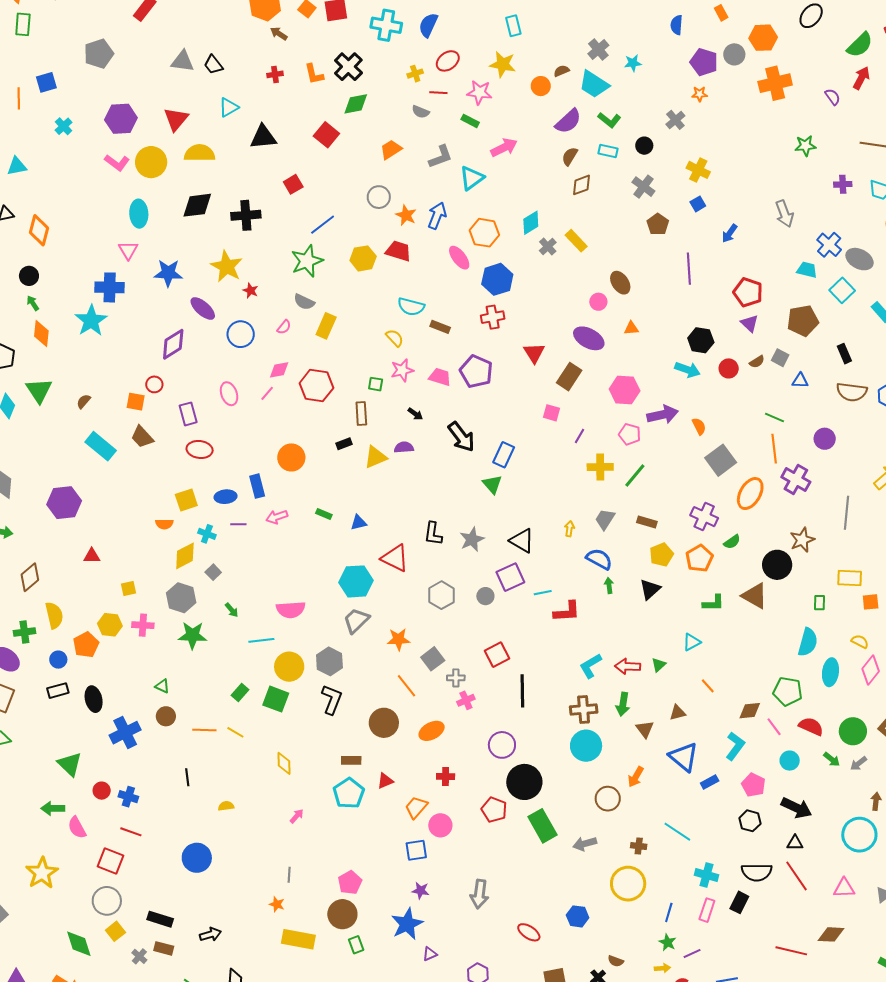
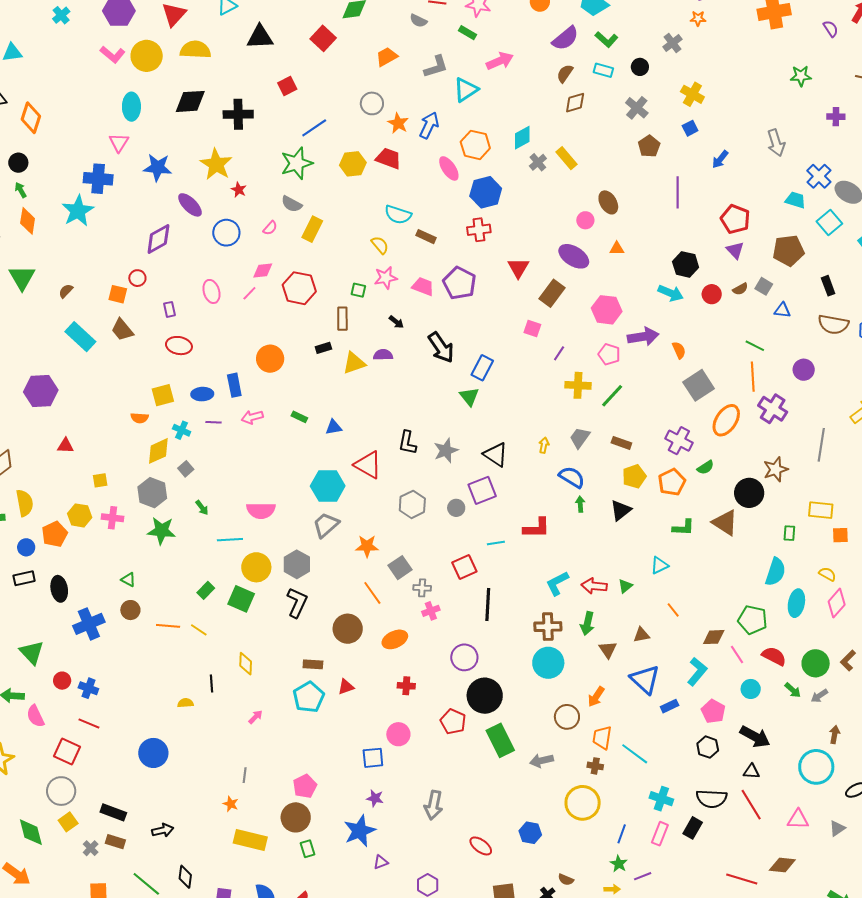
purple rectangle: (188, 414) -> (169, 309), size x0.7
cyan line: (543, 593) -> (496, 543), moved
black line: (187, 777) -> (212, 683), moved
orange trapezoid: (416, 807) -> (602, 737), moved, turned -35

